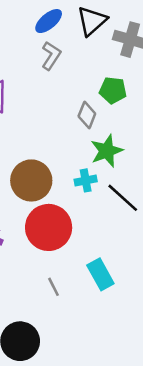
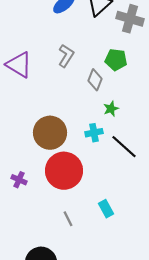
gray L-shape: (51, 56) -> (66, 56), moved
green star: (107, 151) -> (111, 109), size x0.6
cyan rectangle: (100, 274) -> (106, 209), size x0.7

